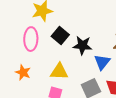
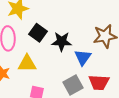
yellow triangle: (59, 72) -> (27, 64), moved

